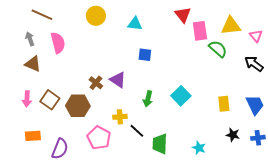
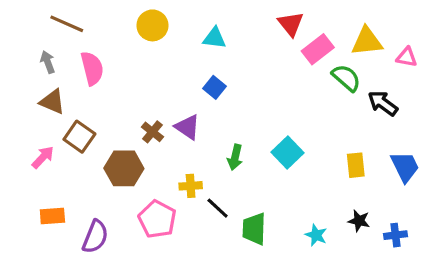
pink rectangle: (200, 31) -> (318, 49), turned 60
pink triangle: (256, 36) -> (407, 57), turned -40
blue square: (145, 55) -> (214, 87), moved, turned 32
black arrow: (254, 64) -> (383, 103), moved
pink arrow: (27, 99) -> (43, 157), turned -140
brown square: (50, 100) -> (79, 137), moved
black star: (233, 135) -> (359, 221), moved
blue cross: (258, 138) -> (396, 235), moved

